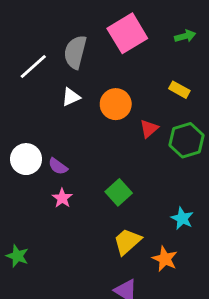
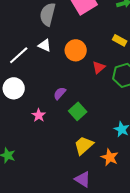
white line: (33, 67) -> (19, 55), moved
white triangle: (71, 97) -> (45, 45), turned 48
purple semicircle: (58, 166) -> (60, 93), moved, turned 96

